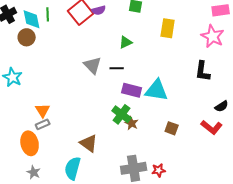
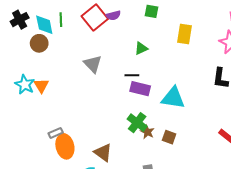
gray triangle: (93, 65) -> (93, 64), moved
purple rectangle: (132, 90) -> (140, 89), moved
orange triangle: (43, 110) -> (41, 86), moved
brown square: (172, 128) -> (169, 137), moved
orange ellipse: (30, 143) -> (65, 146), moved

